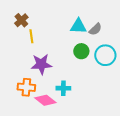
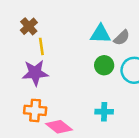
purple star: (41, 64) -> (35, 73), moved
cyan cross: (63, 88) -> (104, 112), moved

